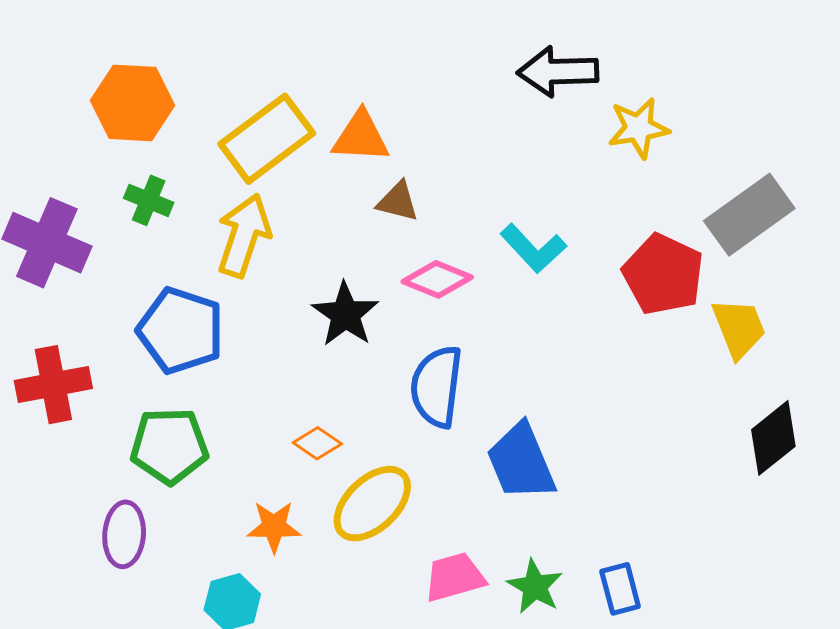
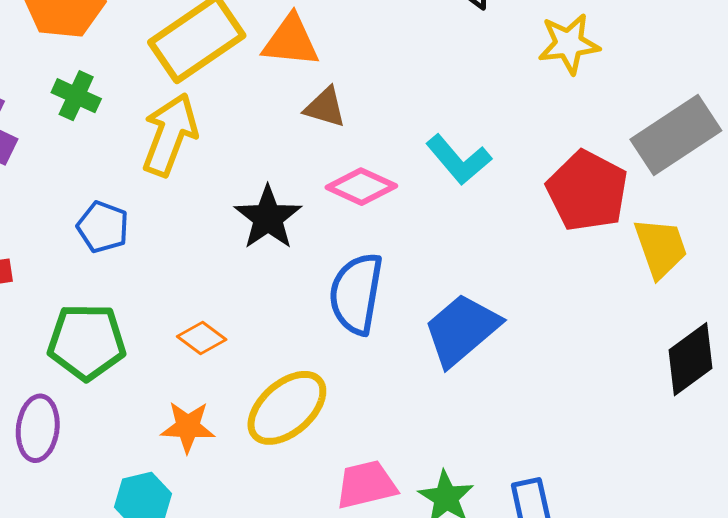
blue pentagon: (181, 330) -> (103, 227), size x0.6
orange diamond: (317, 443) -> (202, 338), moved
blue trapezoid: (521, 462) -> (462, 330), moved, turned 70

